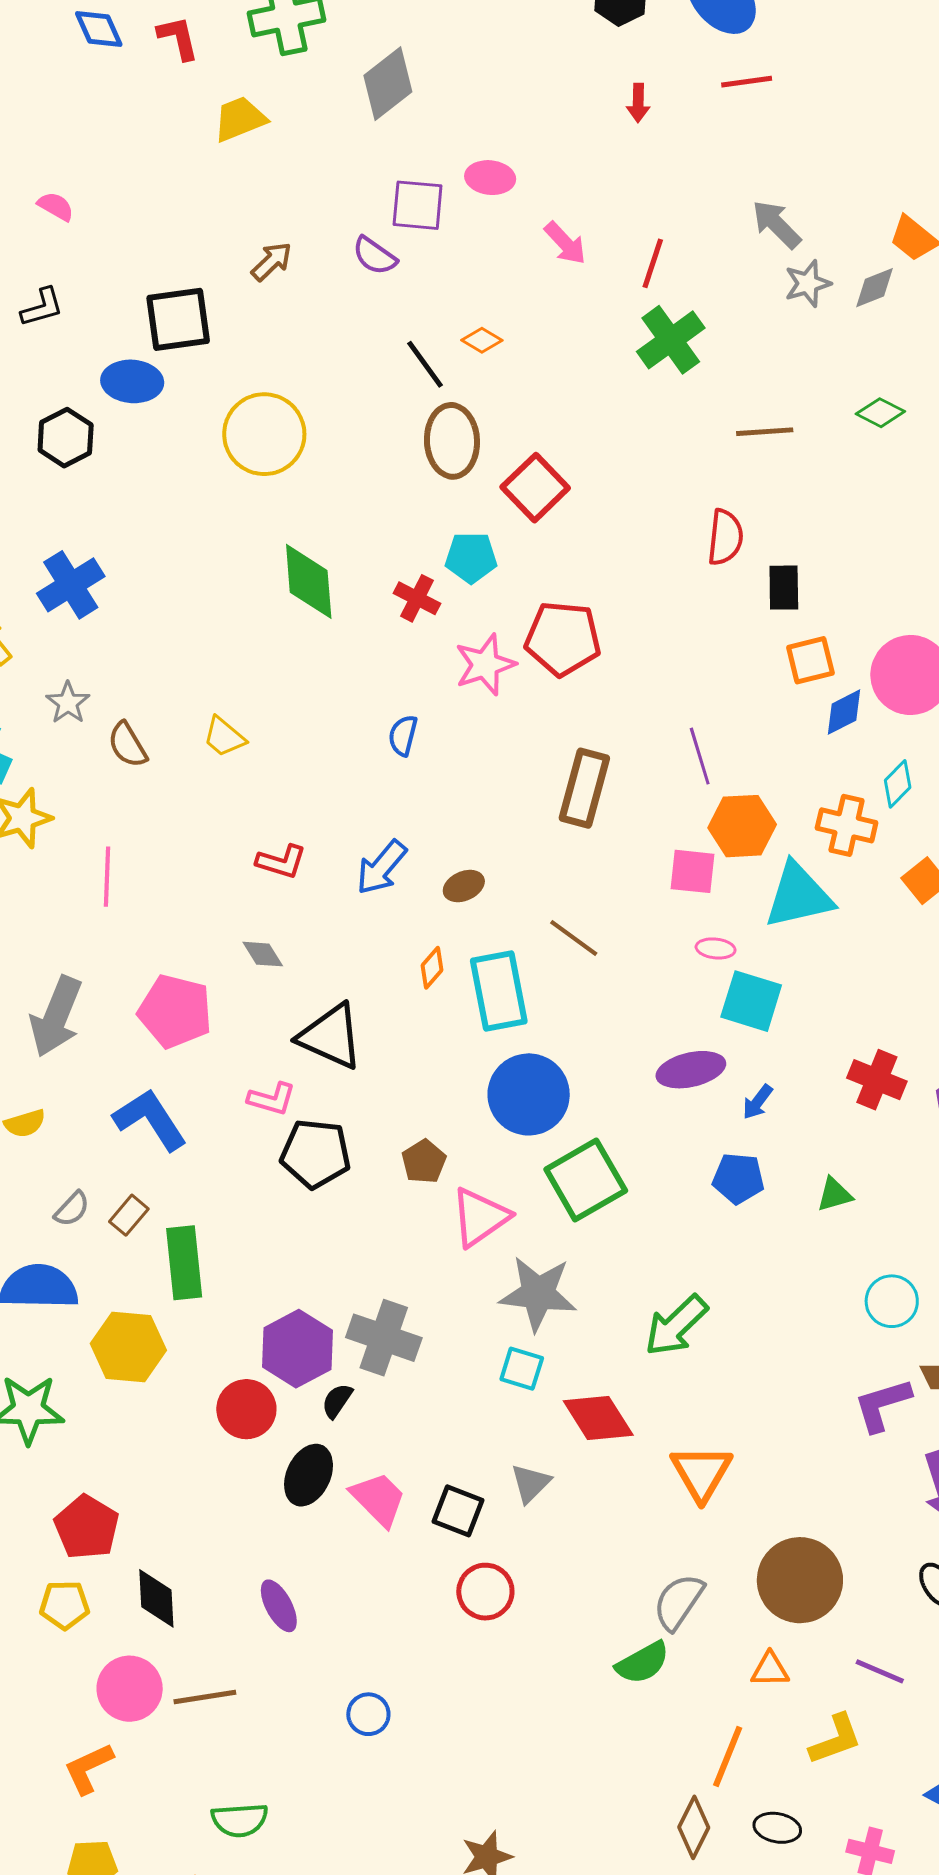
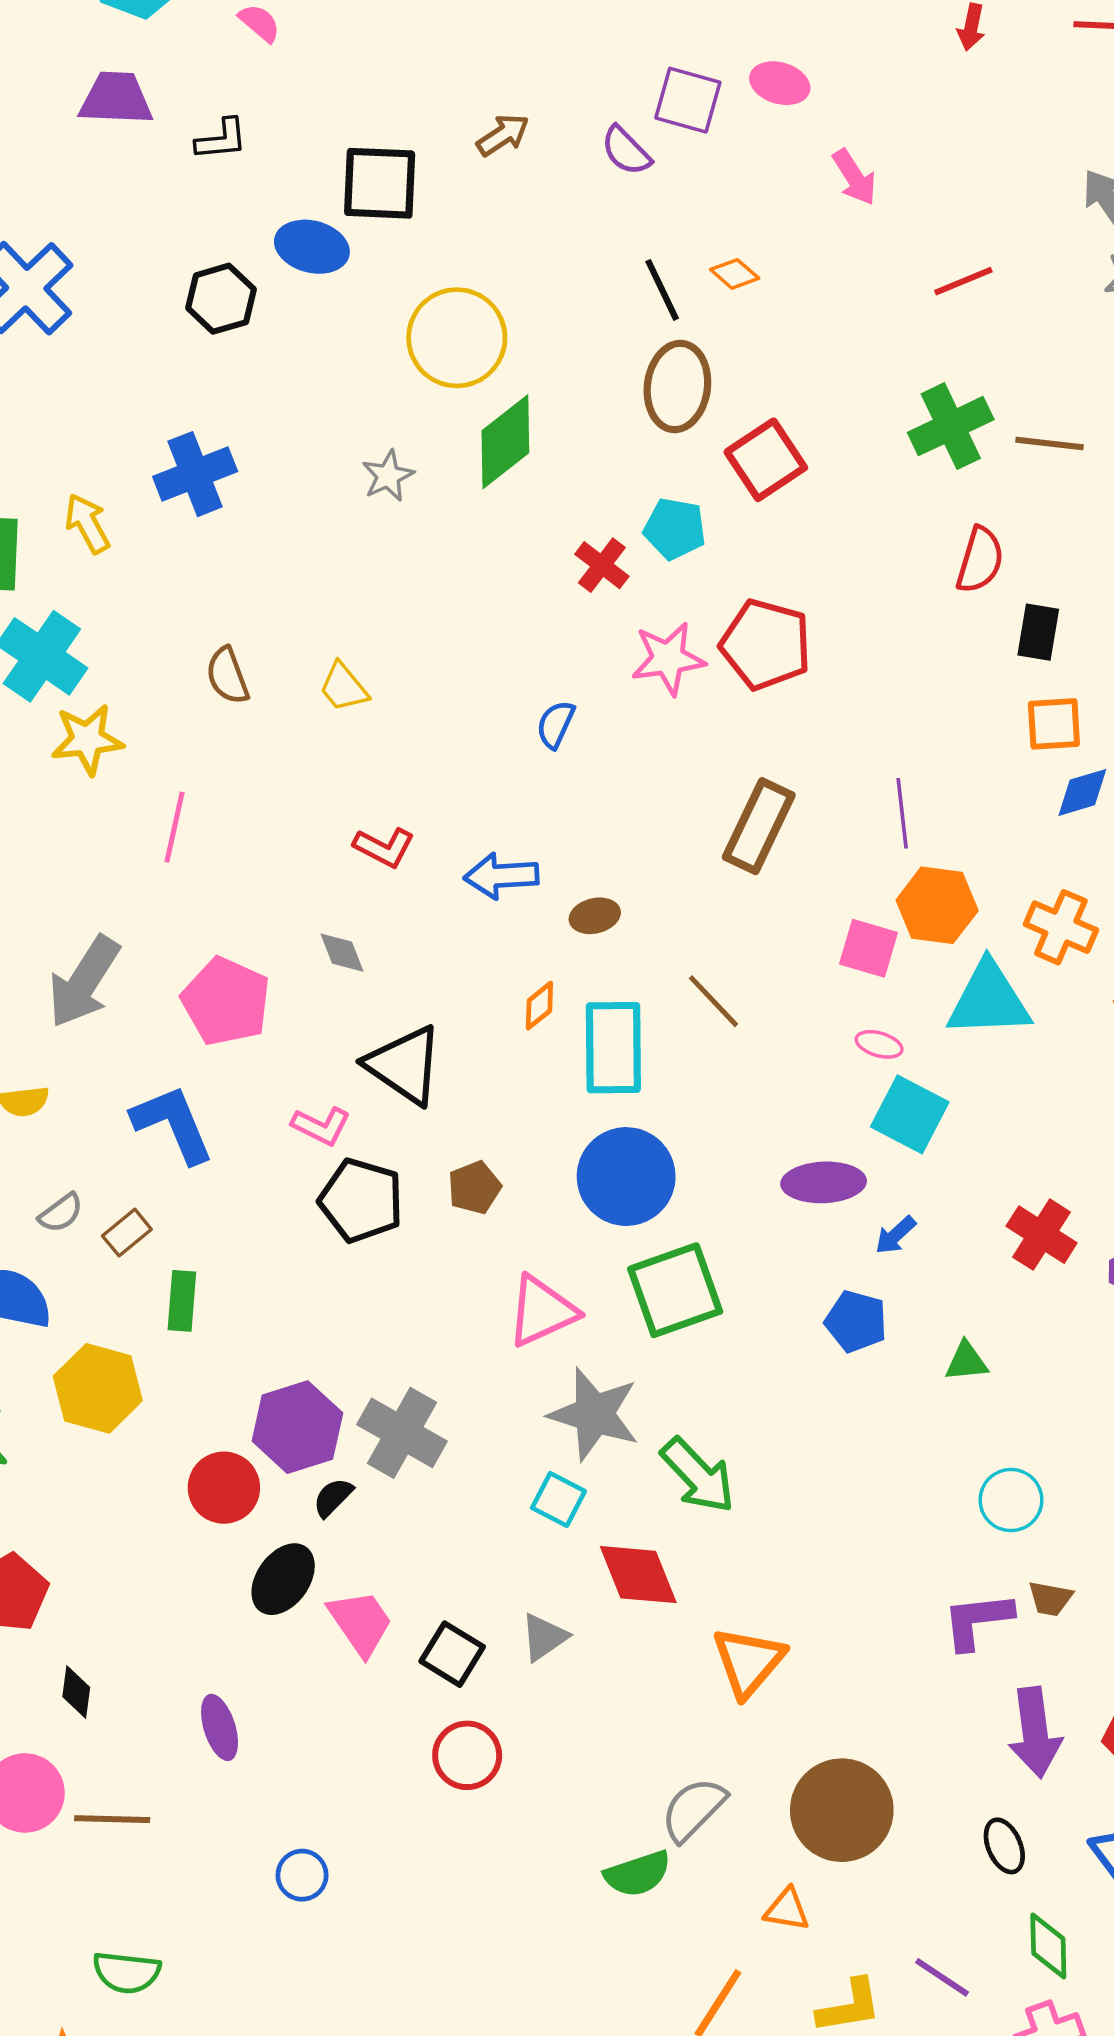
red line: (653, 263) -> (963, 281), moved, turned 39
green cross: (671, 340) -> (951, 426), moved
green diamond: (309, 581) -> (505, 442), moved, turned 46
gray star: (68, 703) -> (388, 476), moved
blue arrow: (381, 867) -> (501, 876), turned 36
brown pentagon: (424, 1162) -> (474, 1188), moved
green rectangle: (184, 1263) -> (182, 1301), size x0.7
green arrow: (676, 1326) -> (698, 1475), moved, turned -100
black diamond: (156, 1598) -> (76, 1692), size x0.7
purple line: (880, 1671) -> (942, 1977), moved

